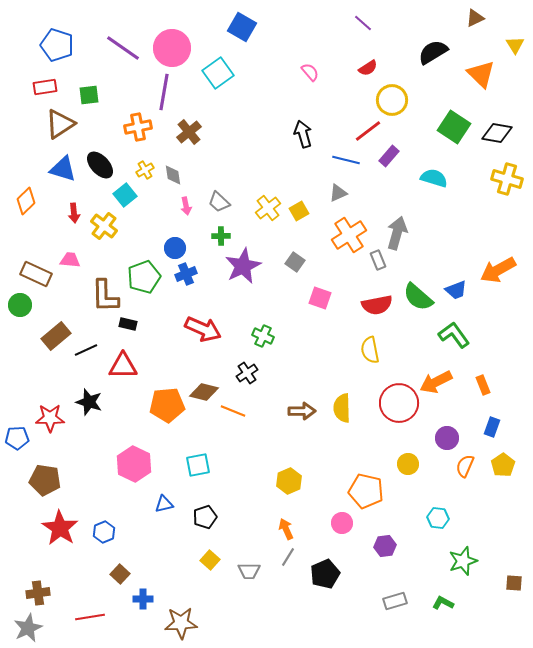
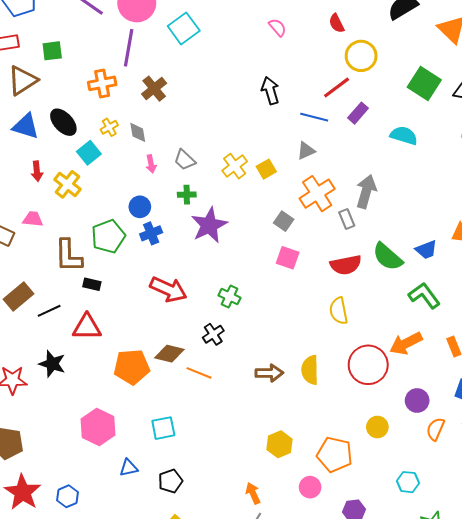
red semicircle: (368, 68) -> (337, 23), turned 96
gray square: (295, 262) -> (284, 221), moved
yellow hexagon: (289, 481) -> (279, 444), moved

